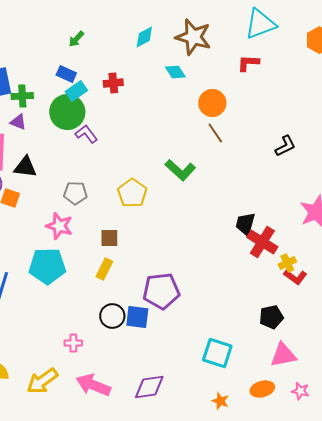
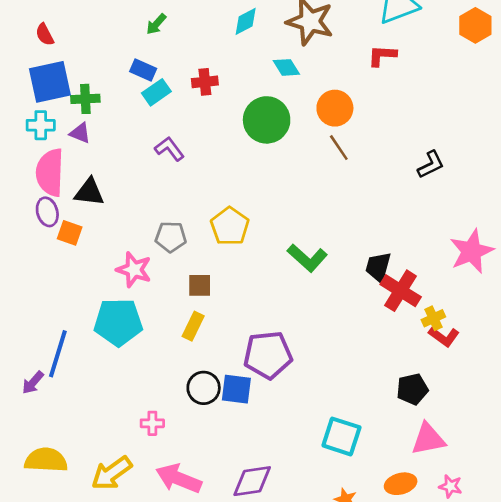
green circle: (67, 112) -> (267, 120), moved
green L-shape: (180, 170) -> (307, 258), moved
gray pentagon: (75, 193) -> (171, 237), moved

